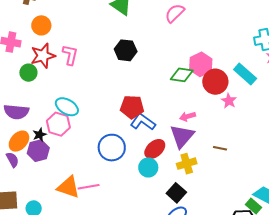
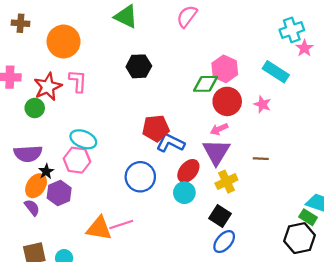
orange circle: (41, 25) -> (64, 41), moved, size x1.5
red circle: (215, 82) -> (227, 101), moved
black star: (40, 135) -> (46, 171), moved

